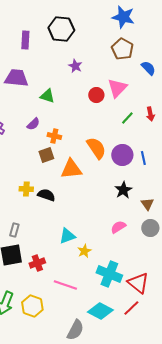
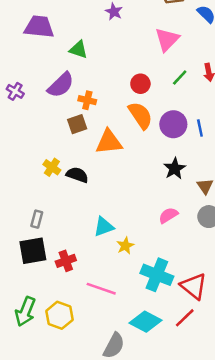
red circle: (96, 95) -> (140, 84), moved
purple semicircle: (33, 124) -> (61, 85), size x1.6
yellow cross: (26, 189) -> (52, 167), turned 32

